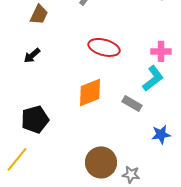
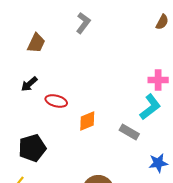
red ellipse: (104, 47) -> (56, 101), moved, size x0.7
orange diamond: (90, 92) -> (87, 121), size x0.7

